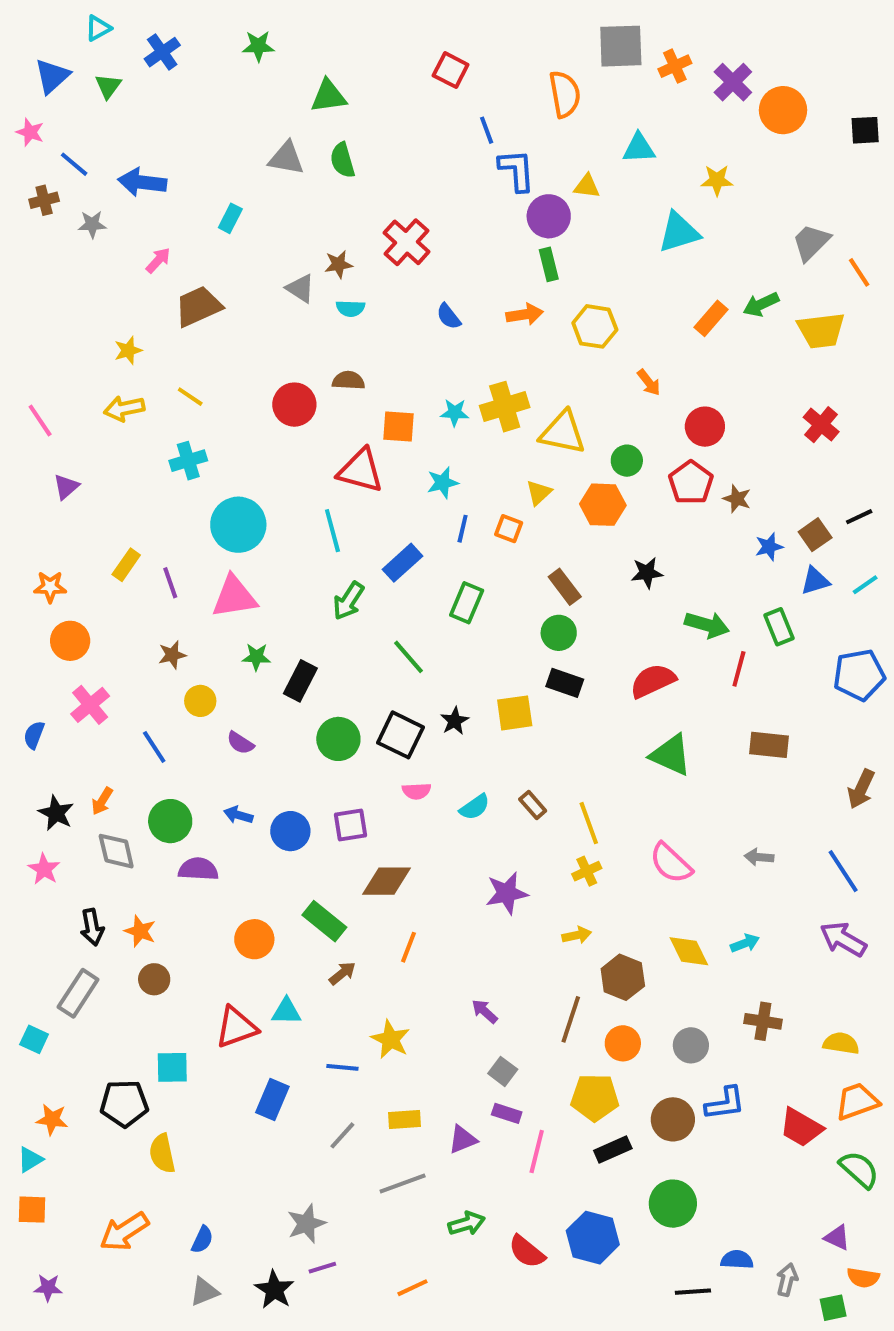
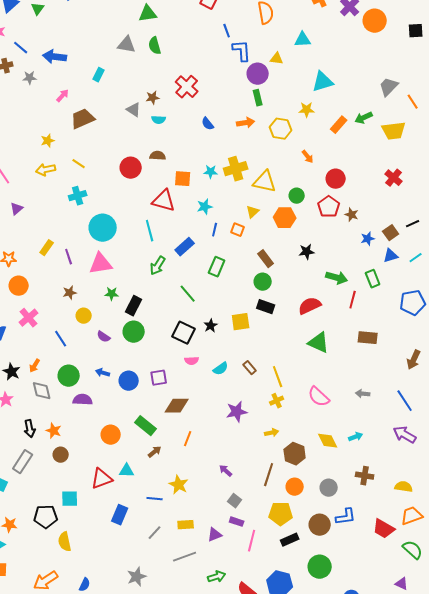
yellow star: (717, 180) -> (307, 110), moved
green circle: (338, 739) -> (134, 332), moved

